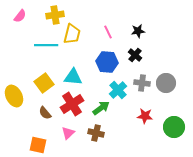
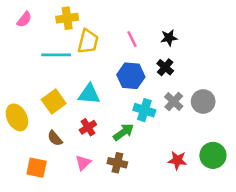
gray cross: (142, 83) -> (174, 102), turned 35
cyan cross: (118, 90) -> (144, 110), turned -30
red cross: (72, 104) -> (88, 127), size x0.6
red star: (145, 116) -> (177, 160), moved
orange square: (38, 145) -> (37, 168), moved

